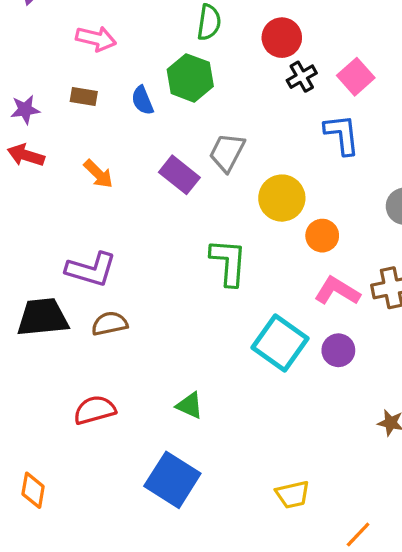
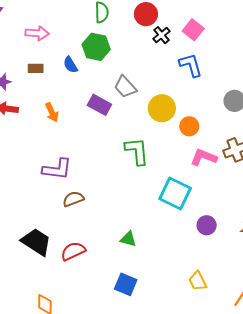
gray trapezoid: (227, 152) -> (125, 87), turned -60
orange arrow: (98, 174) -> (52, 112), turned 30
black trapezoid: (43, 317) -> (36, 242), moved, turned 48
purple circle: (338, 350) -> (207, 225), moved
blue square: (172, 480) -> (126, 284), size x0.7
yellow trapezoid: (293, 495) -> (198, 281), turned 85

